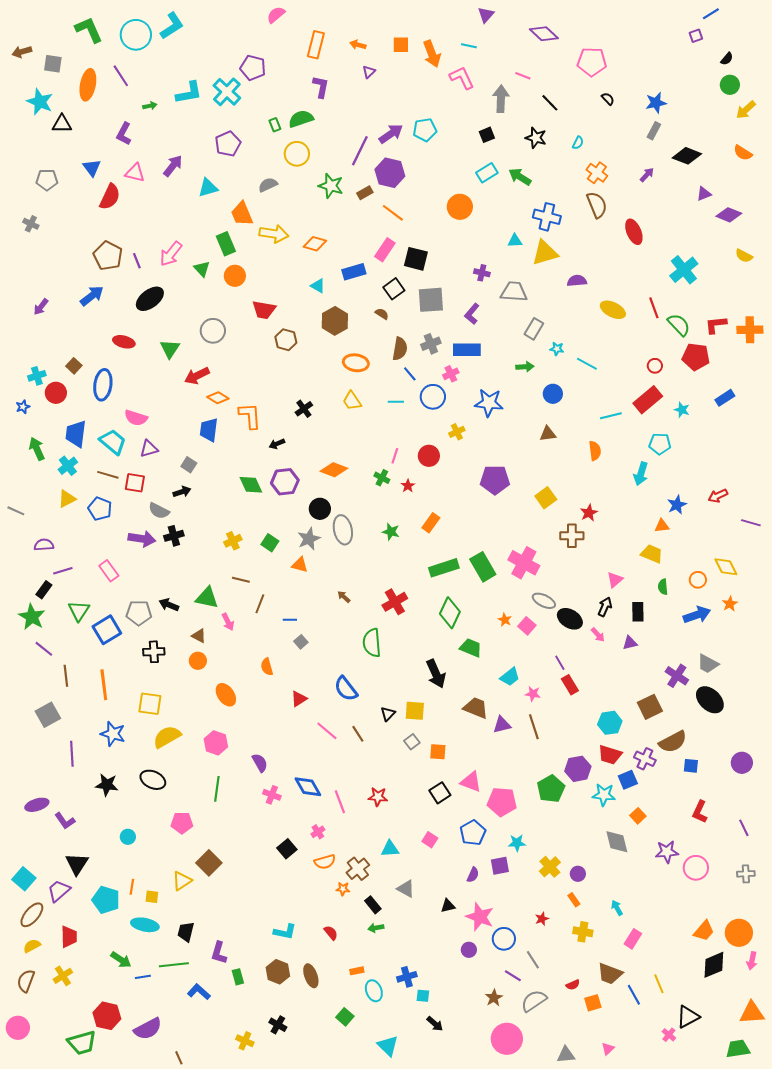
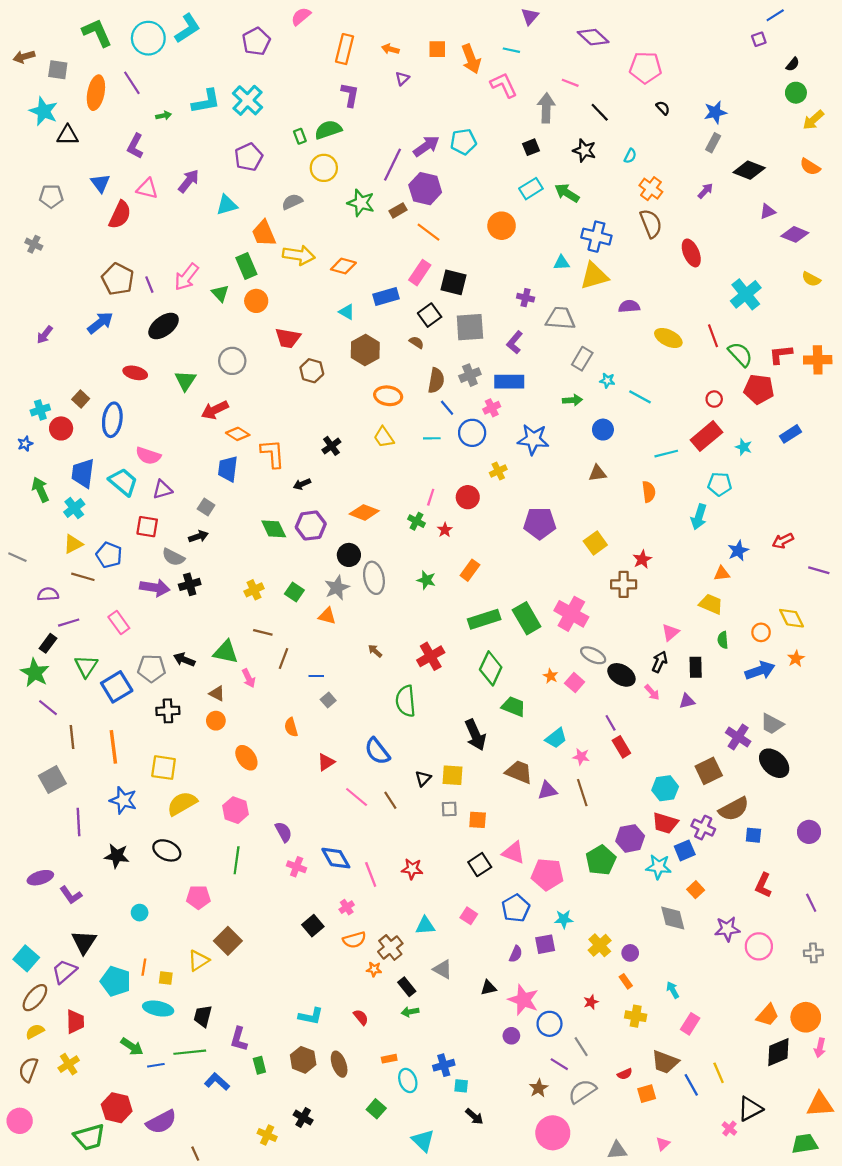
purple pentagon: (253, 68) -> (256, 41), moved, turned 30
brown line: (108, 475) -> (83, 577), moved
gray square: (412, 742) -> (449, 809), turned 35

